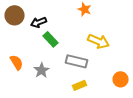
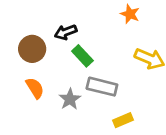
brown circle: (14, 15) -> (32, 49), moved
gray rectangle: (76, 61) -> (102, 87), moved

